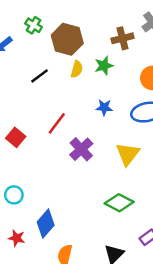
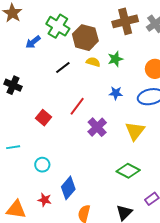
green cross: (34, 25) -> (58, 26), size x1.6
brown cross: (122, 38) -> (125, 21), moved, size x1.4
yellow semicircle: (77, 69) -> (93, 62), turned -88

